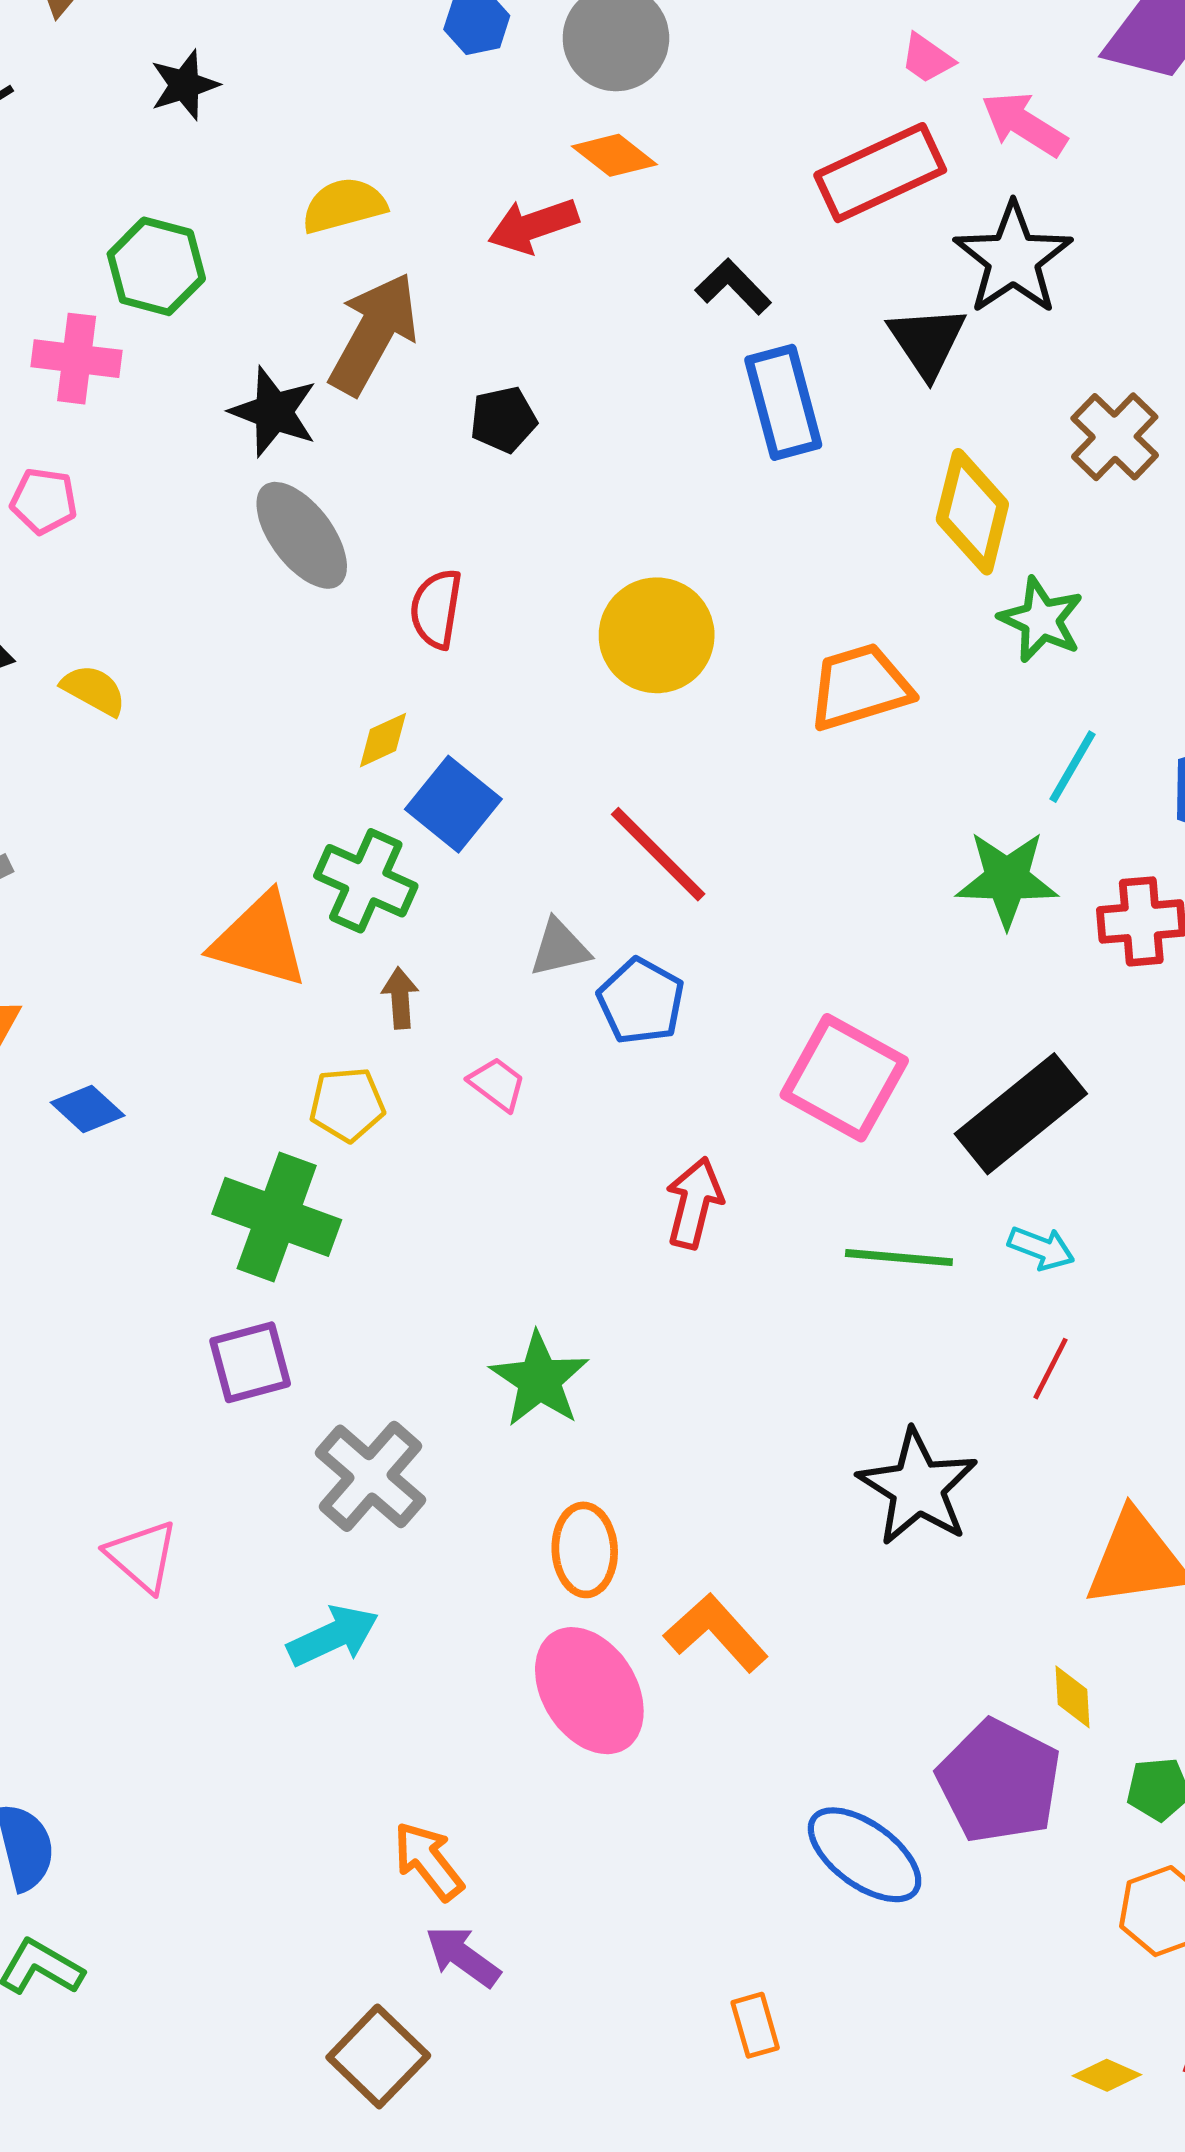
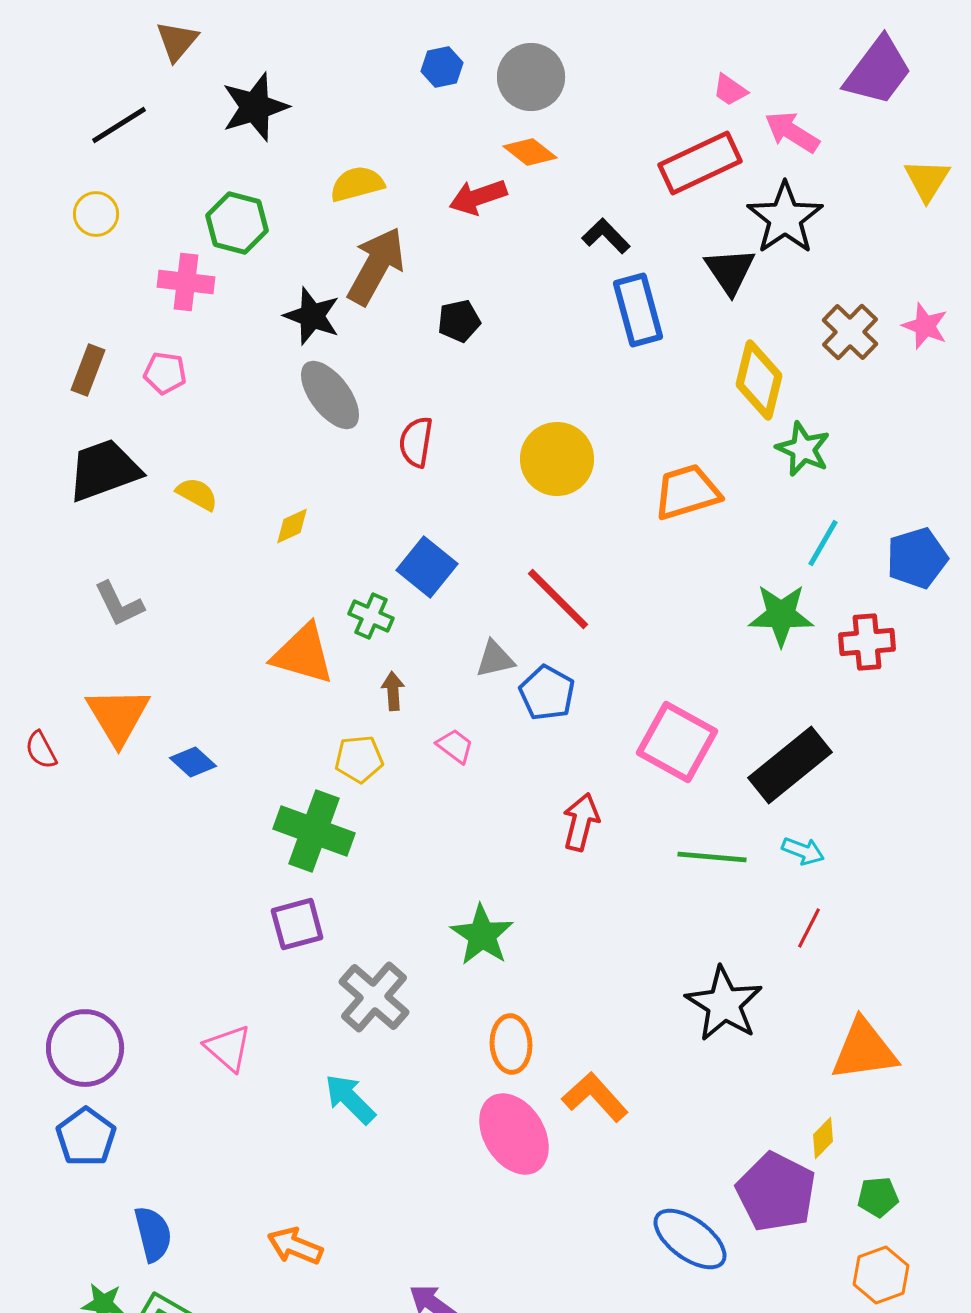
black star: (184, 85) -> (255, 107), size x1.5
yellow diamond: (383, 740) -> (292, 526), moved
green cross: (366, 881) -> (371, 616), size x0.7
cyan arrow: (333, 1636) -> (350, 1099), turned -110
yellow diamond: (1072, 1697) -> (823, 1138), turned 48
orange arrow: (428, 1861) -> (295, 1246), moved, turned -30

